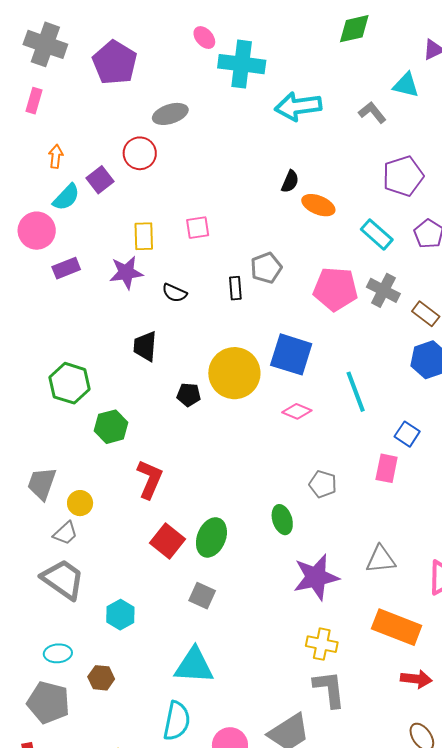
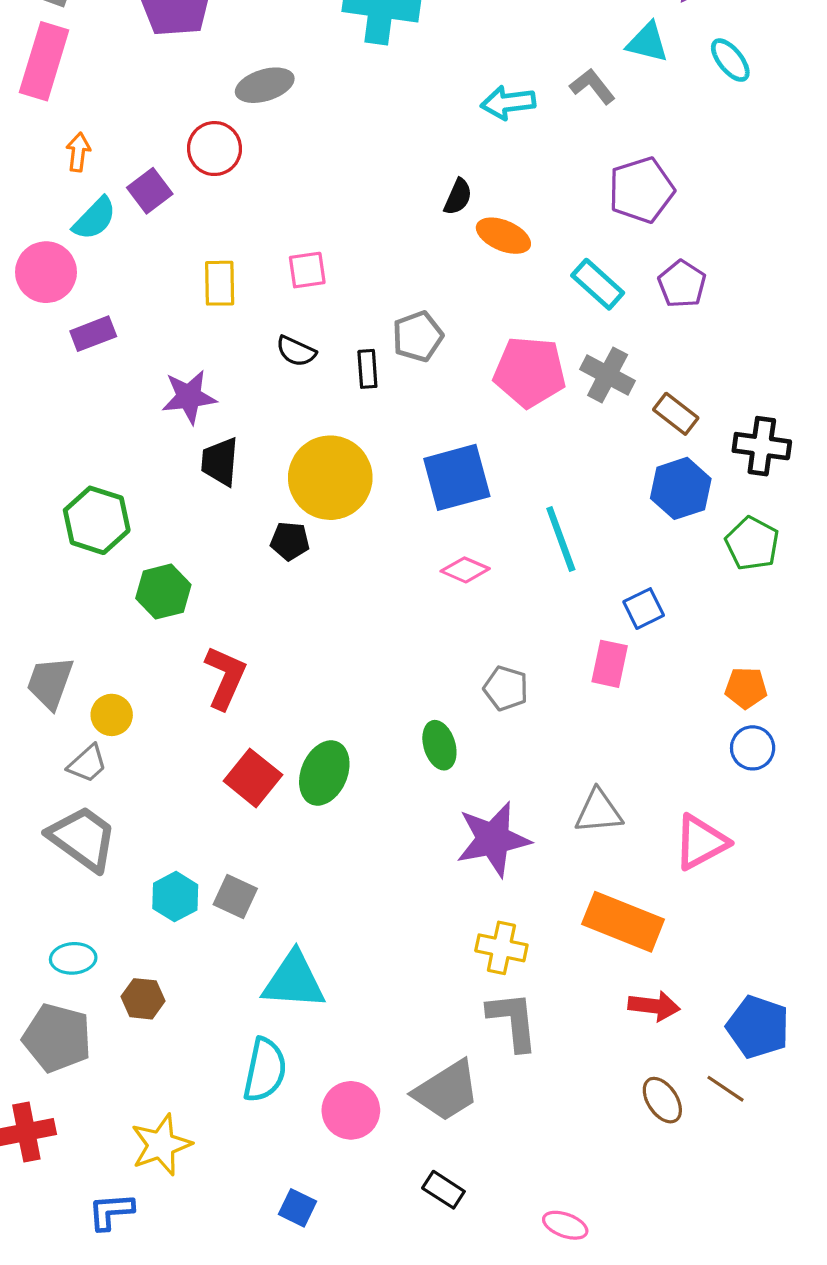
pink rectangle: (34, 101) -> (44, 61), size x1.8
cyan arrow: (298, 106) -> (508, 103), moved, size x0.7
purple star: (126, 272) -> (189, 397), moved
black semicircle: (174, 293) -> (296, 351), moved
blue square: (291, 354) -> (457, 477), turned -33
yellow circle: (234, 373) -> (330, 478), moved
blue square: (407, 434) -> (644, 609), turned 30
gray square: (202, 596) -> (235, 896), moved

